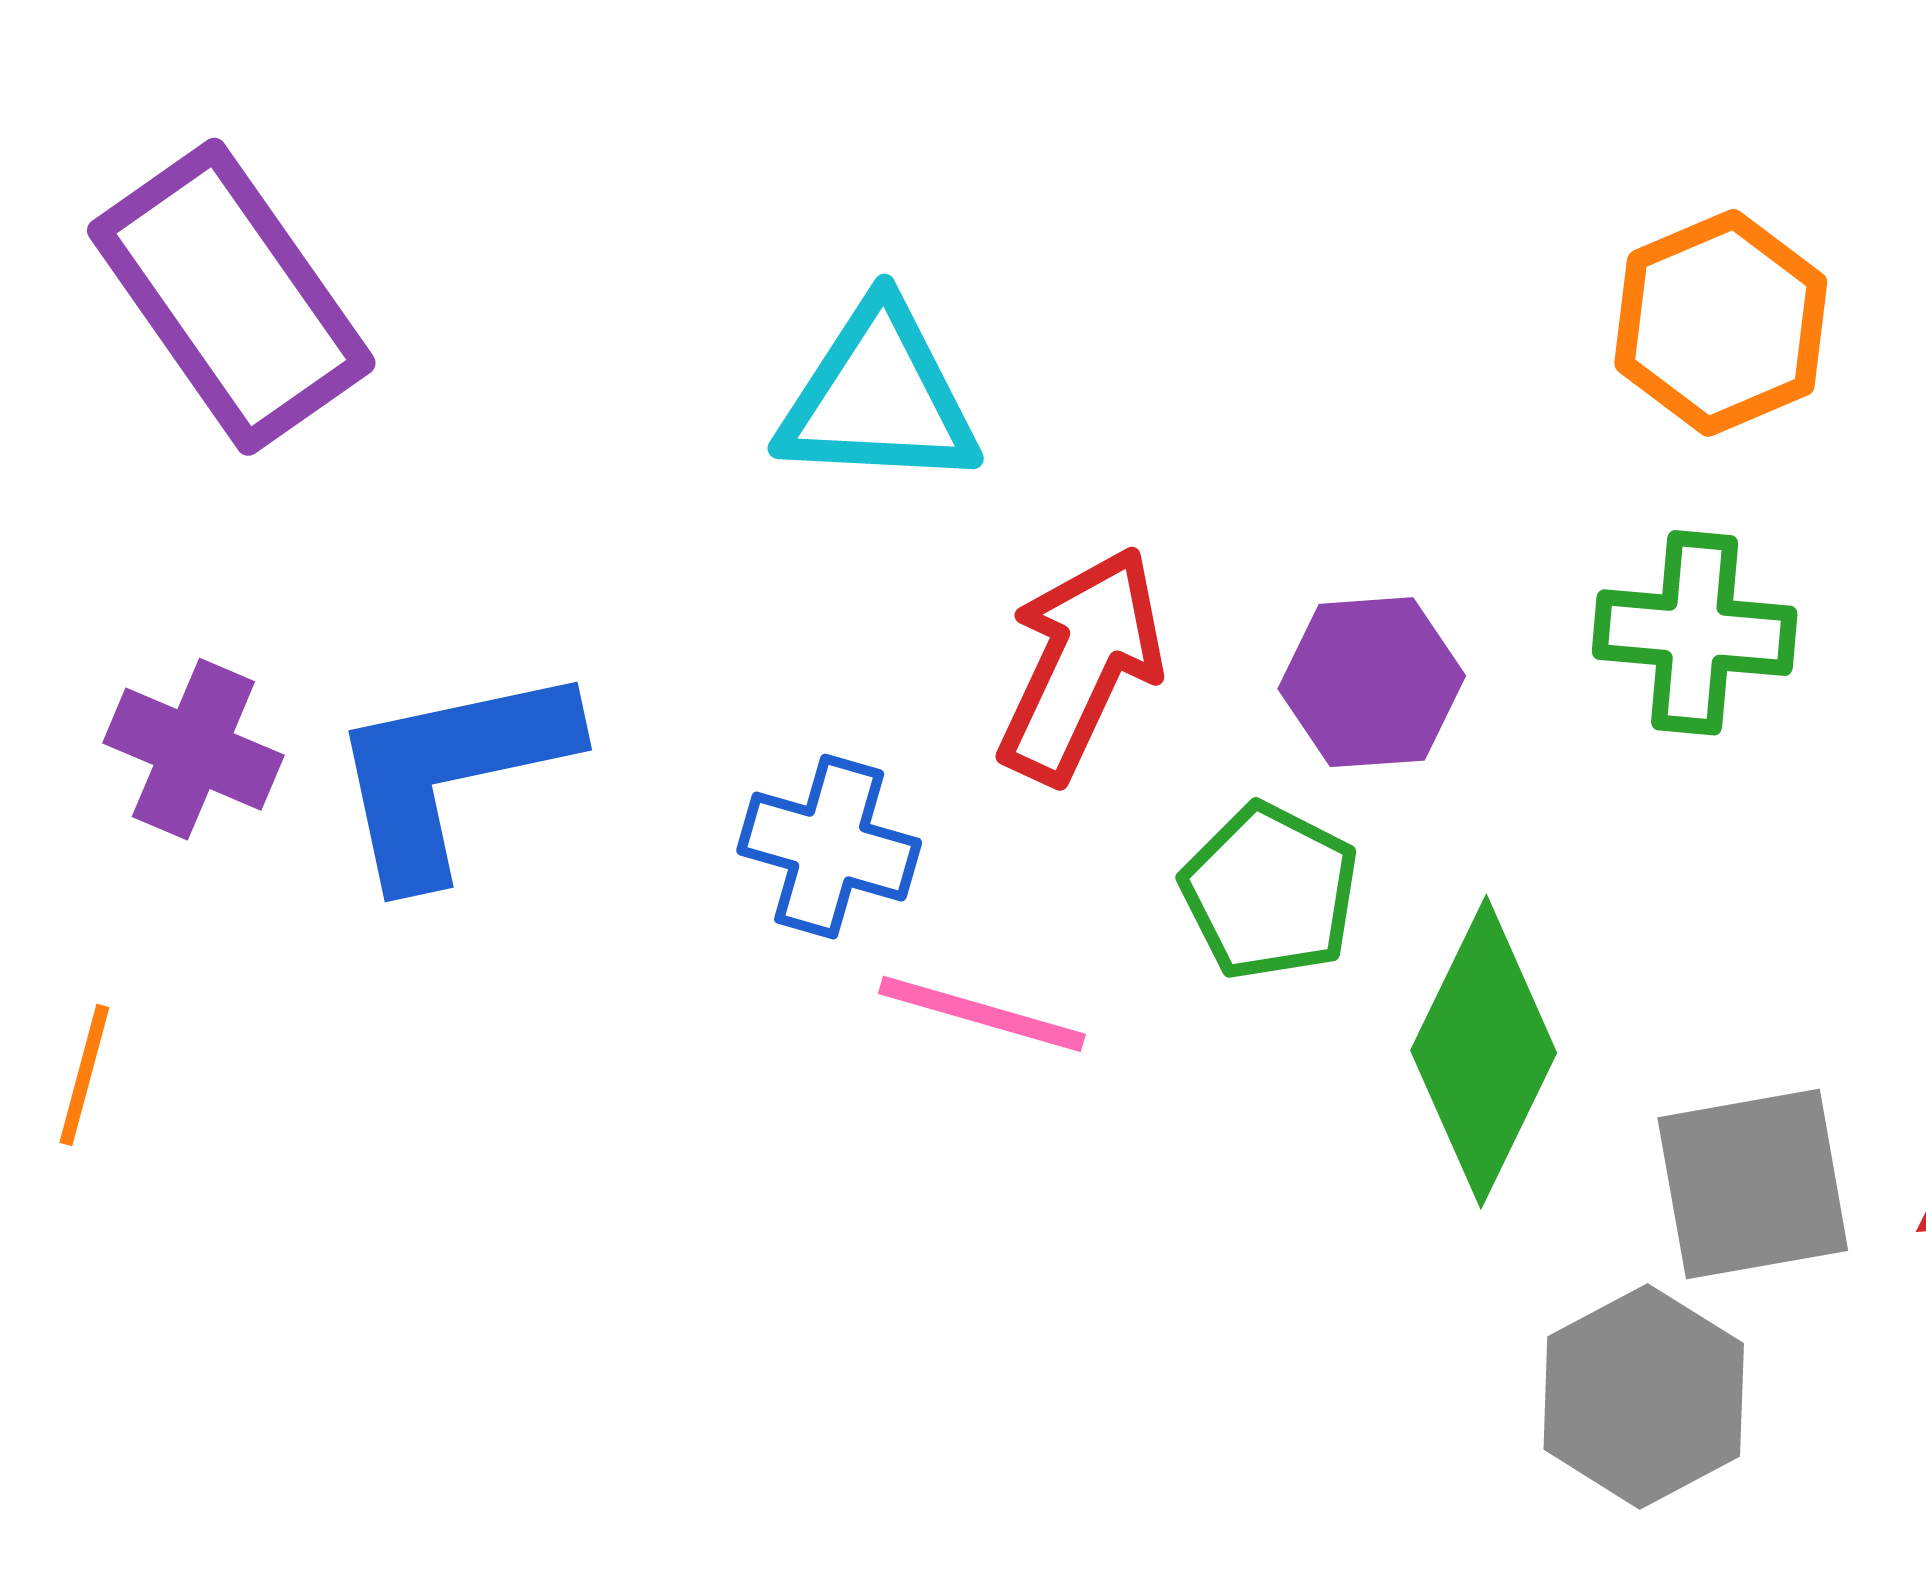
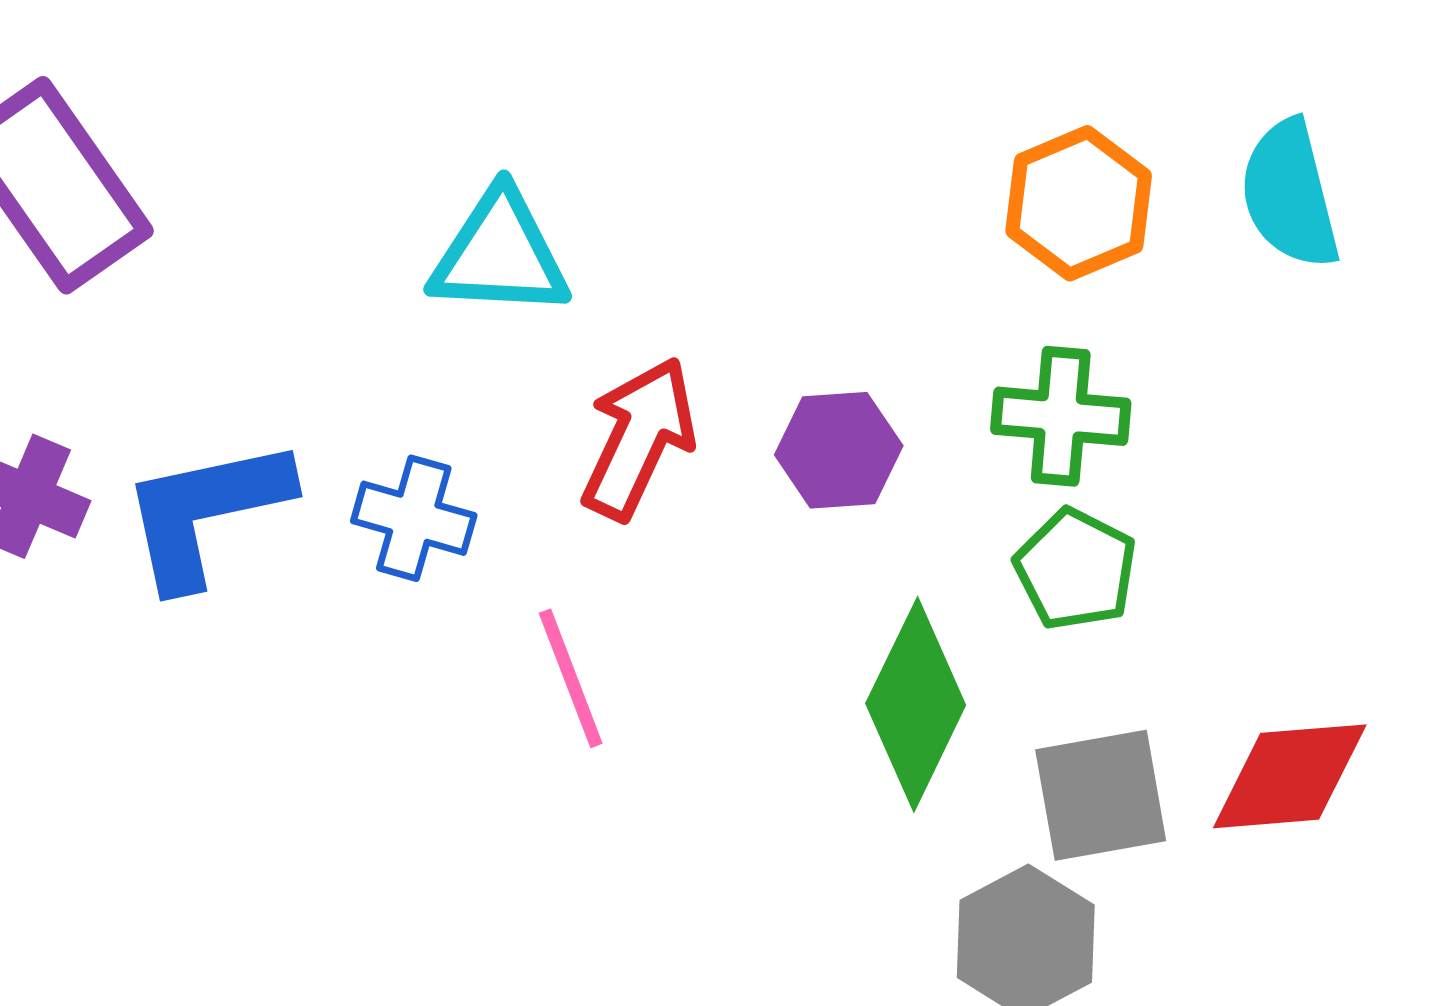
blue cross: (829, 847) -> (414, 518), moved
green pentagon: (1270, 892) -> (1076, 569), moved
pink line: (982, 1014) -> (571, 678), turned 53

